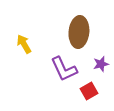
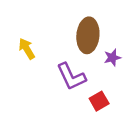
purple star: (101, 64) -> (112, 58), moved

